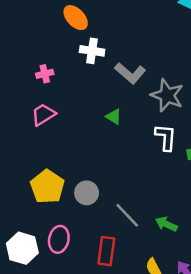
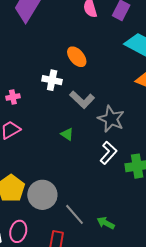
orange ellipse: (76, 18) -> (77, 57), moved
white L-shape: (166, 137) -> (108, 153), turned 35
gray circle: (87, 193) -> (42, 195), size x1.5

